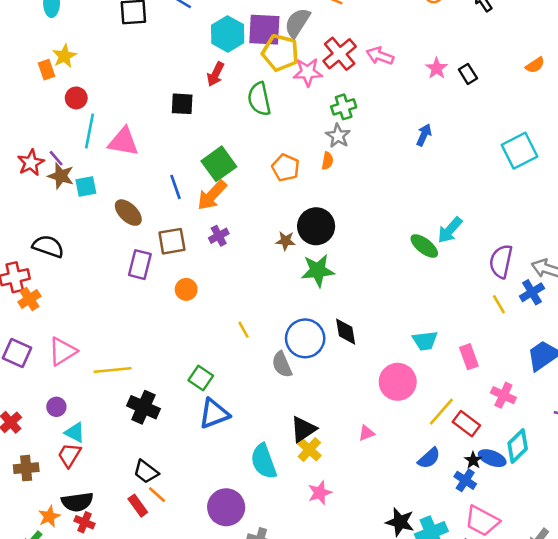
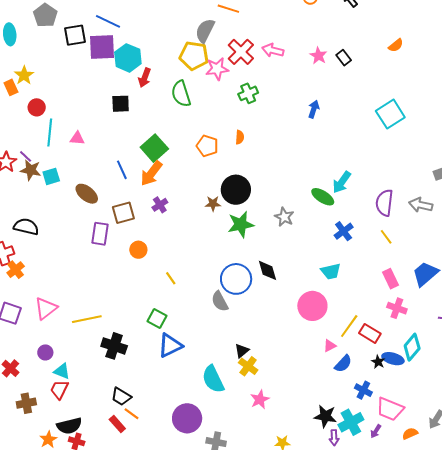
purple square: (264, 30) -> (102, 47), moved
cyan hexagon: (228, 34) -> (128, 58), moved
gray star: (338, 136) -> (284, 217), moved
pink triangle: (123, 142) -> (77, 138), size x0.6
blue cross: (532, 292) -> (344, 231), moved
yellow line: (243, 330) -> (171, 278), moved
pink rectangle: (469, 357) -> (391, 279), moved
black triangle: (303, 429) -> (242, 351), size x0.7
pink triangle: (366, 433) -> (330, 346), moved
blue cross: (465, 480) -> (363, 390), moved

